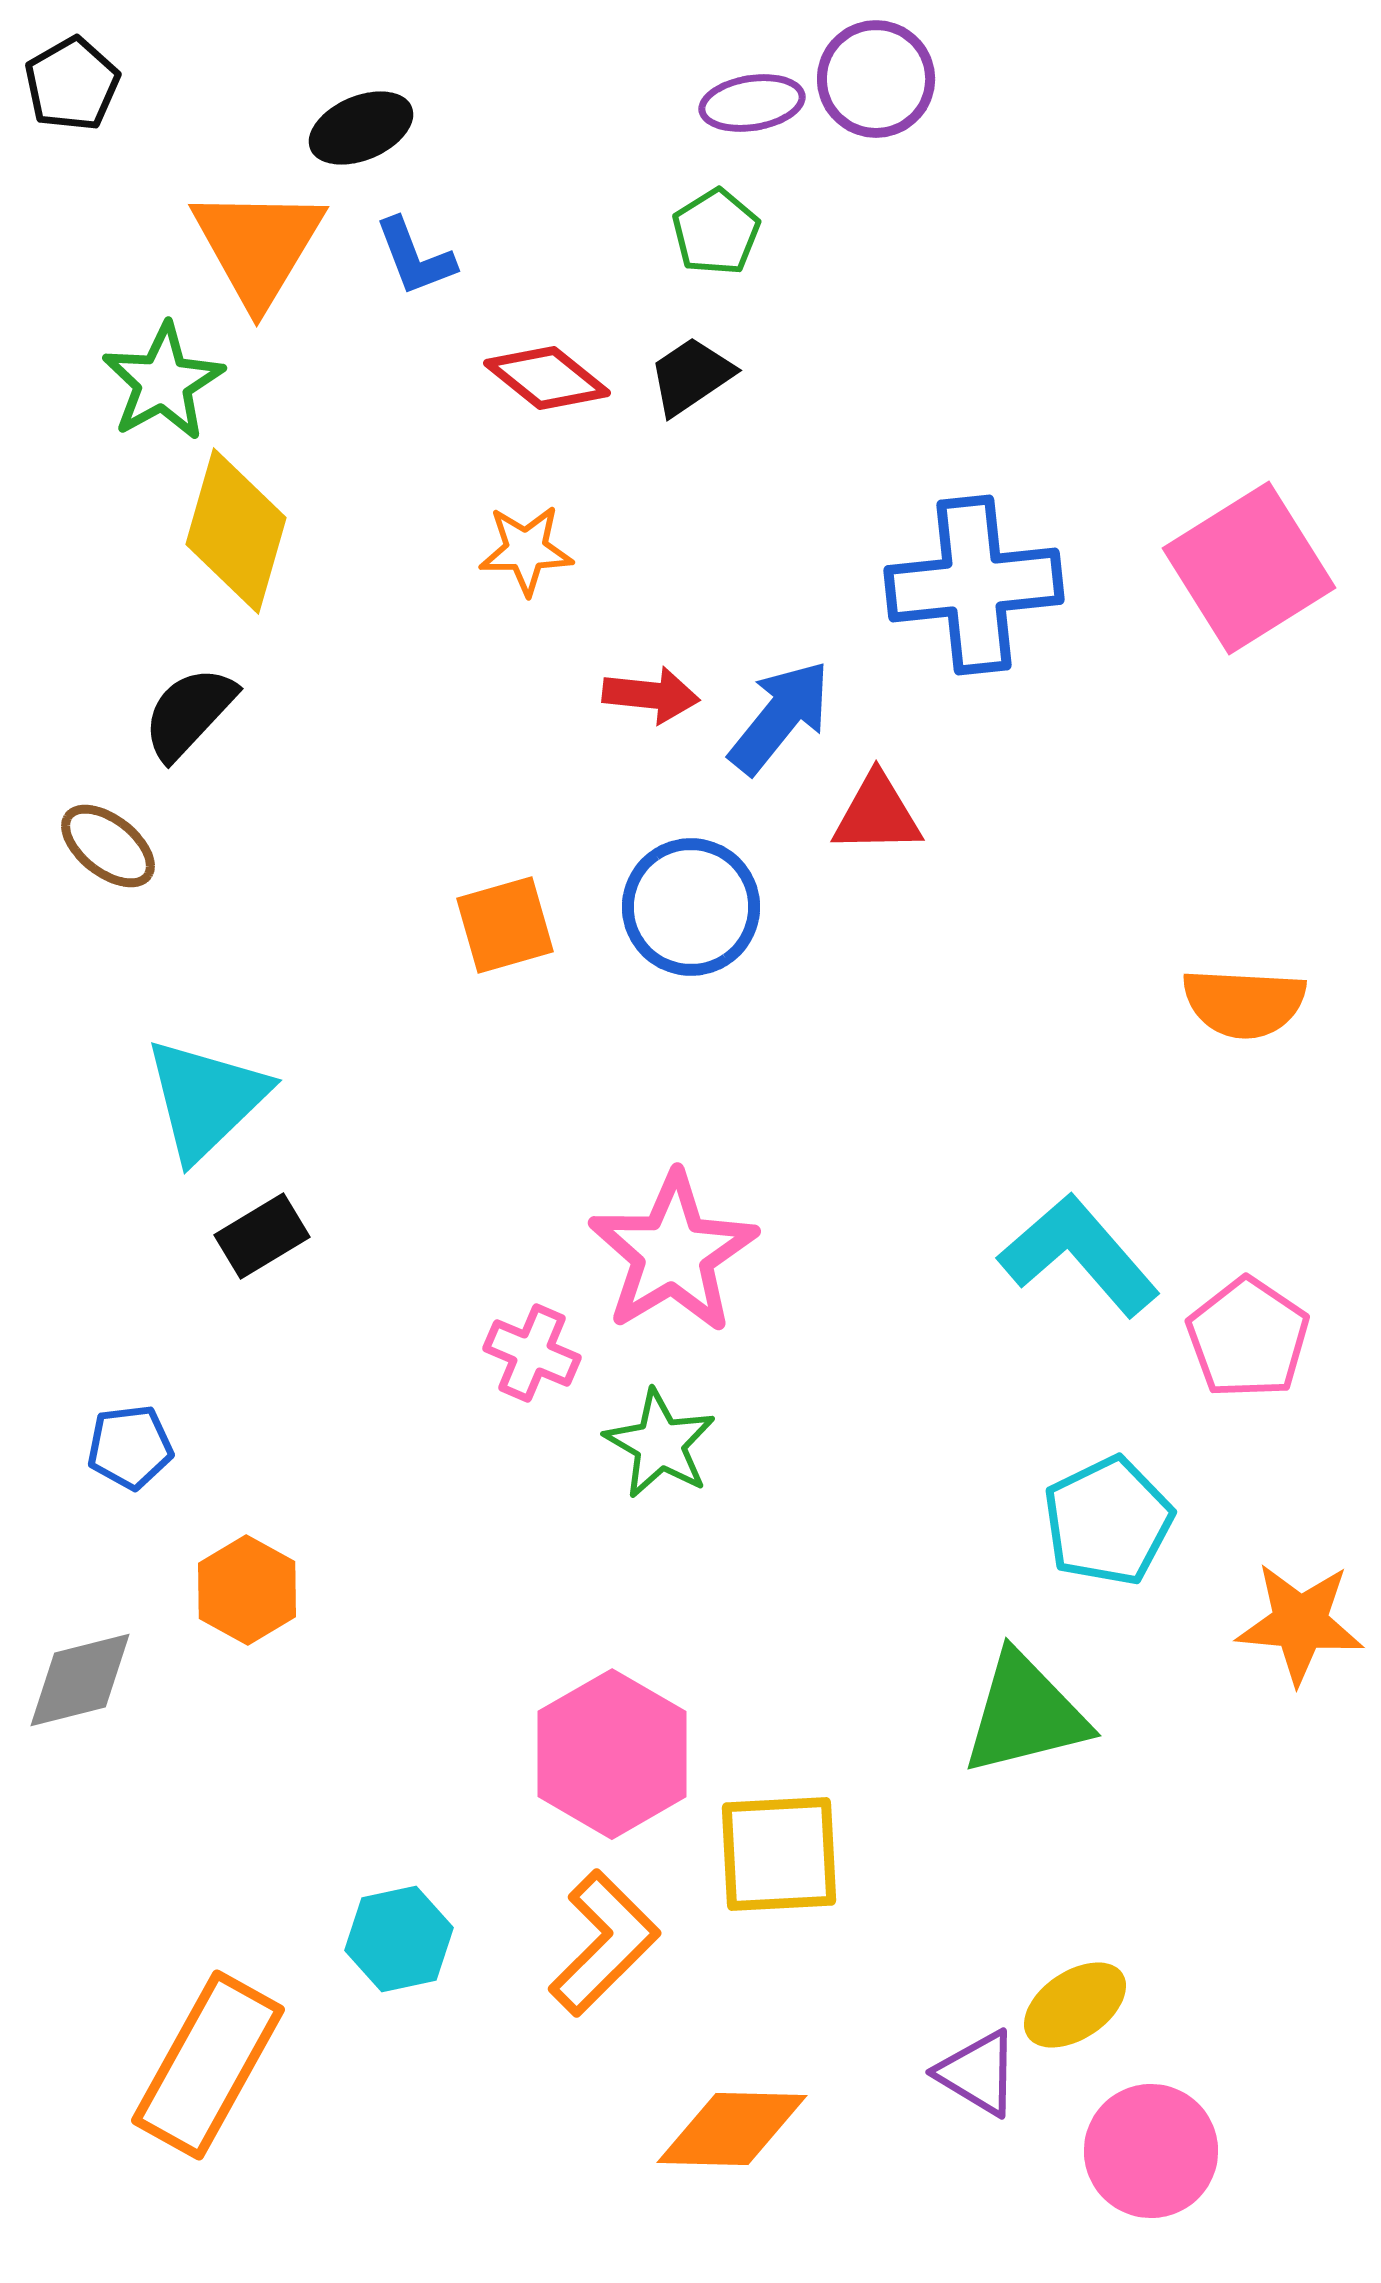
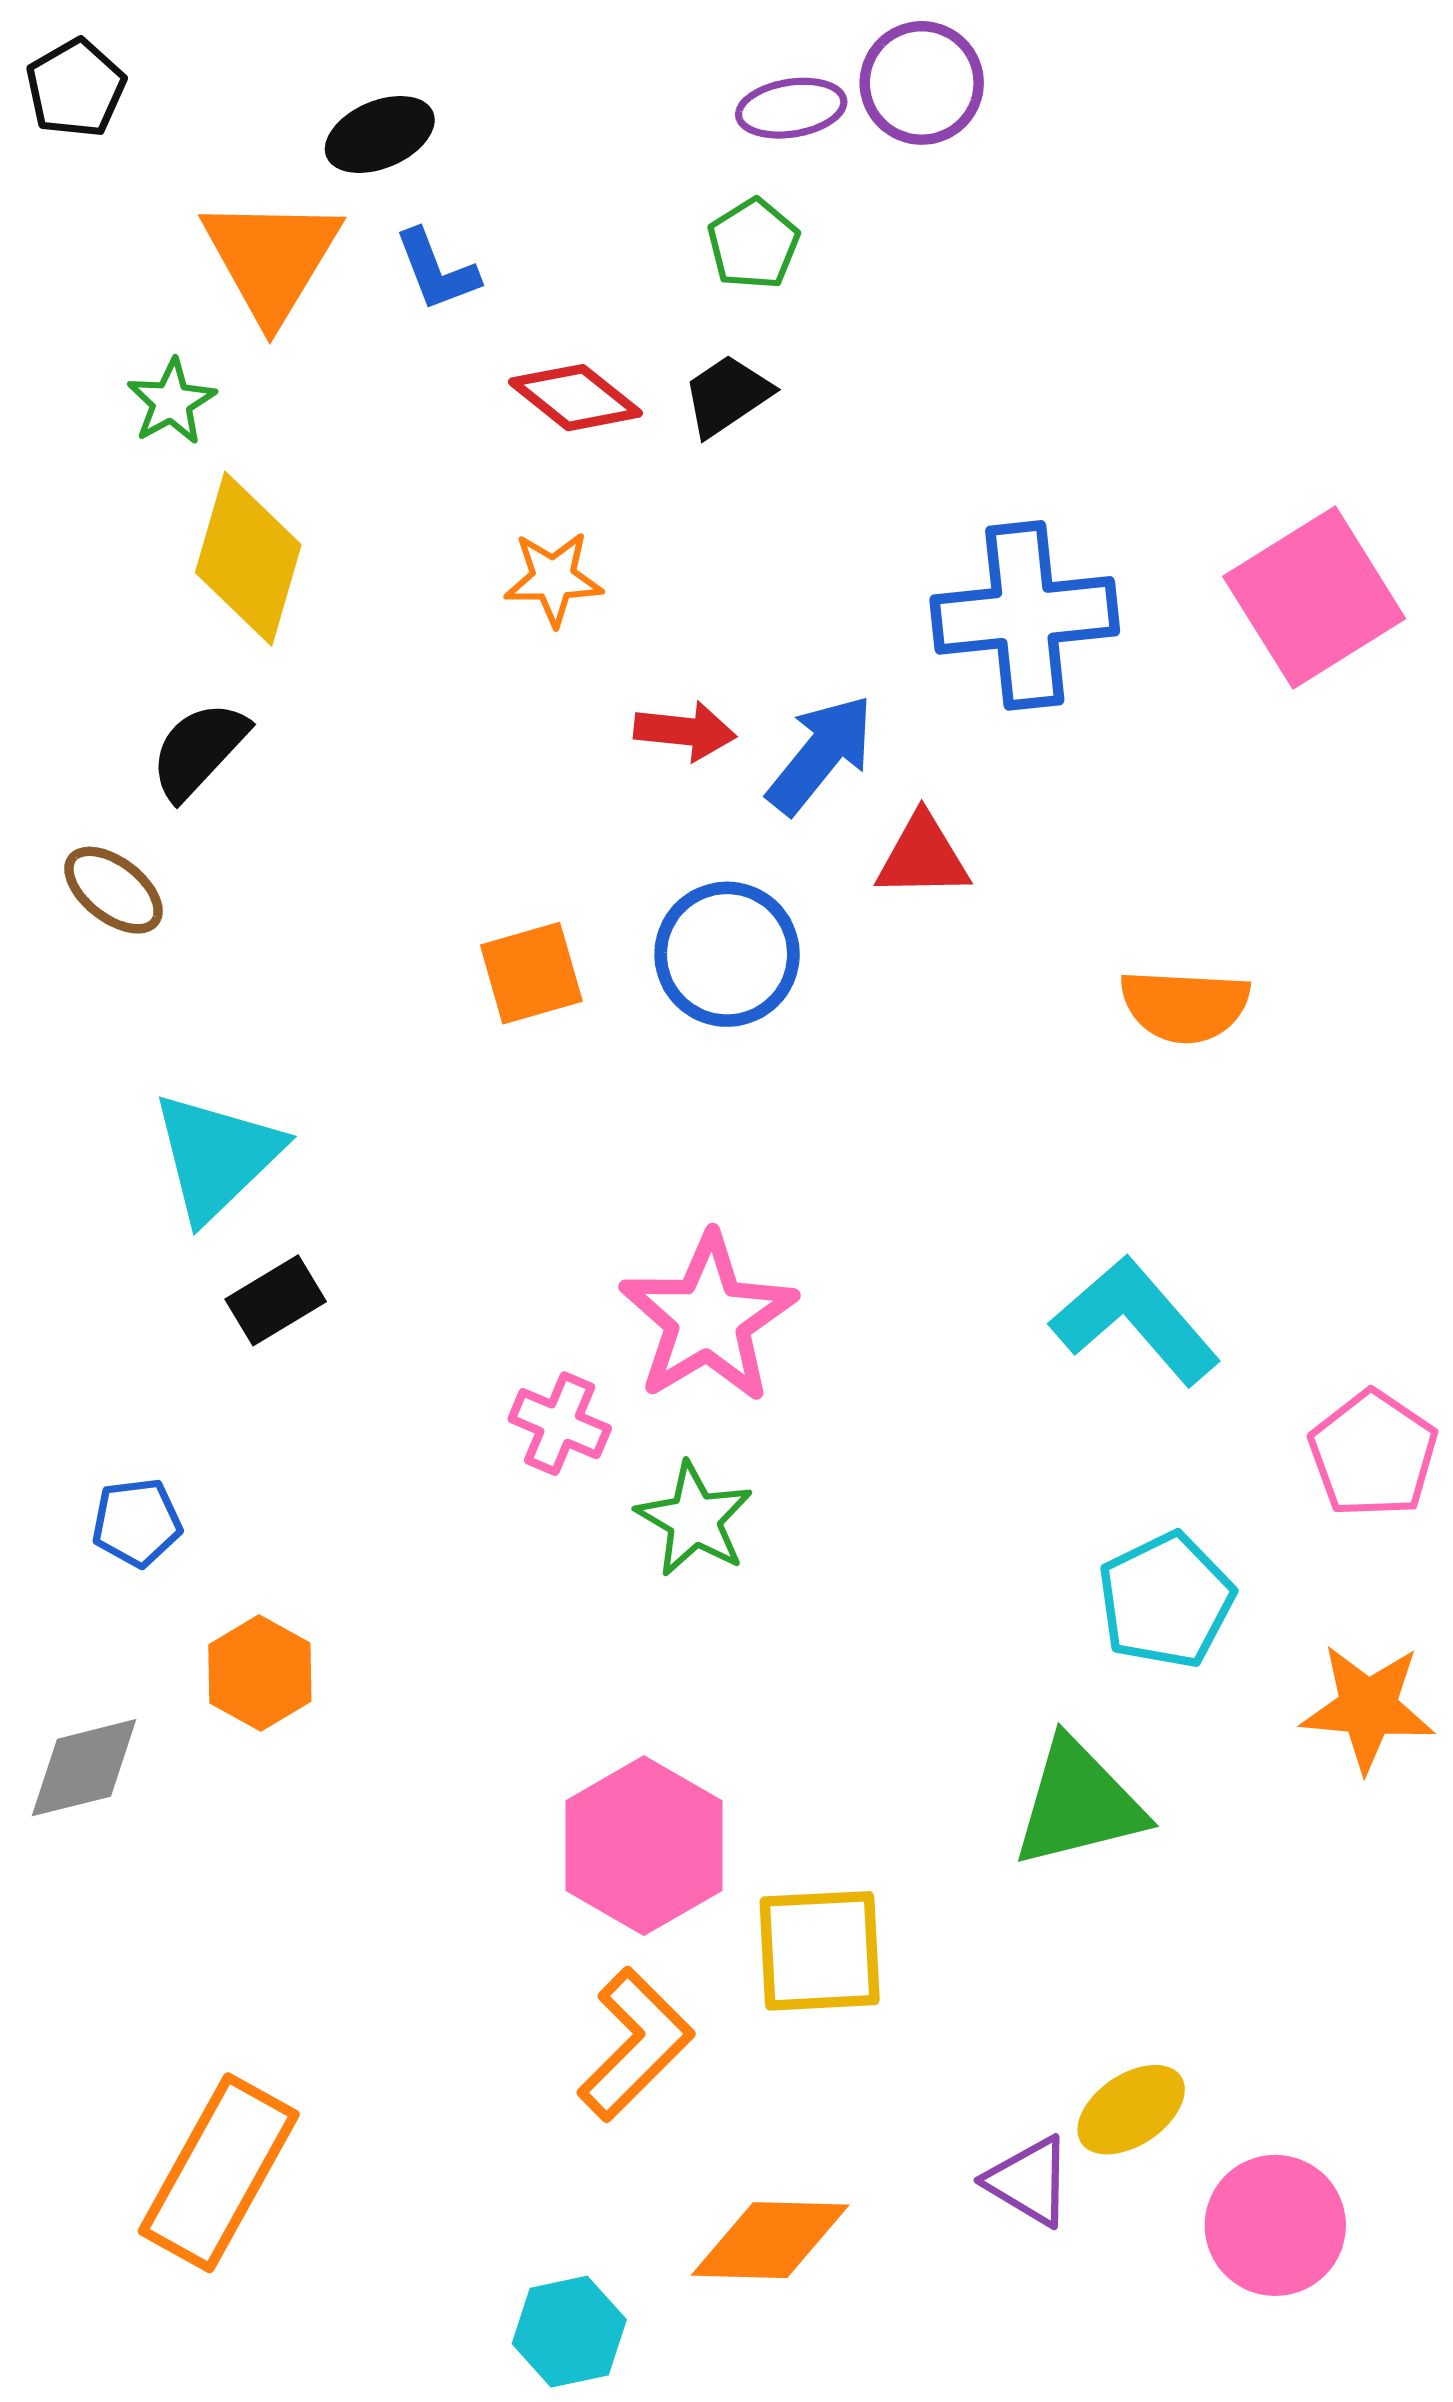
green star: (163, 382) -> (171, 402), size x0.7
orange semicircle: (1244, 1003) -> (1185, 1006), moved
pink pentagon: (1248, 1338) -> (1373, 1454), moved
cyan hexagon: (399, 1939) -> (569, 2332), moved
pink circle: (1151, 2151) -> (1275, 2225), moved

